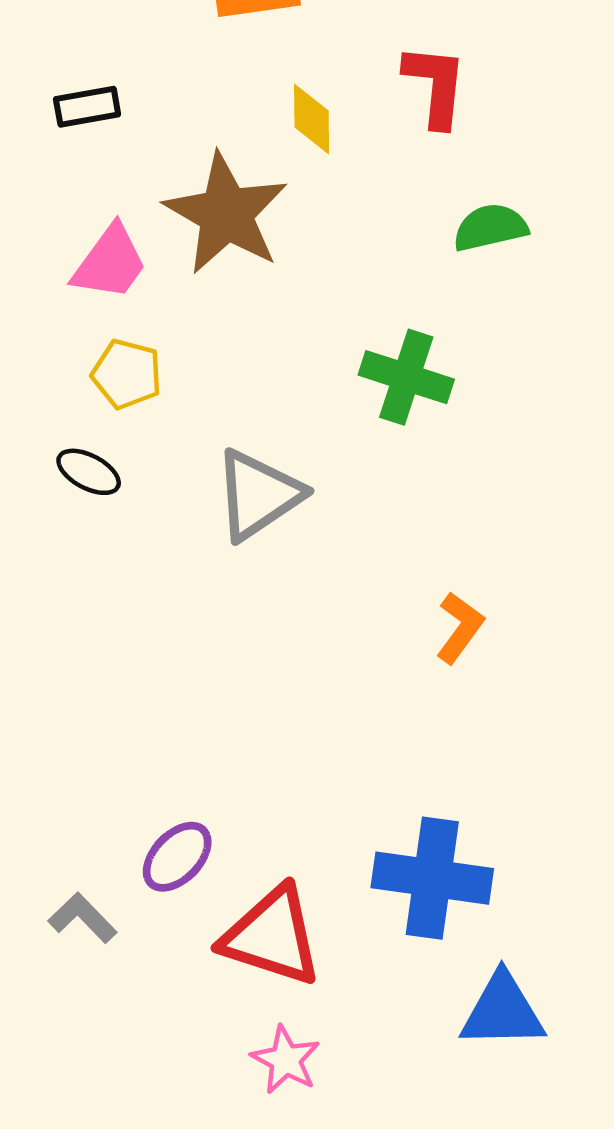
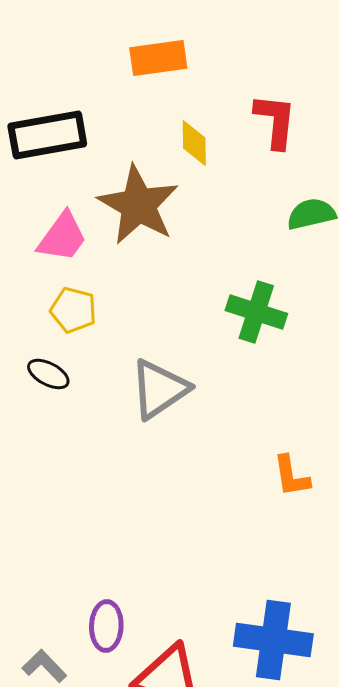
black rectangle: (87, 107) -> (47, 135), size x1.8
orange L-shape: (460, 628) -> (291, 476), turned 135
purple ellipse: (177, 857) -> (106, 626), turned -42

